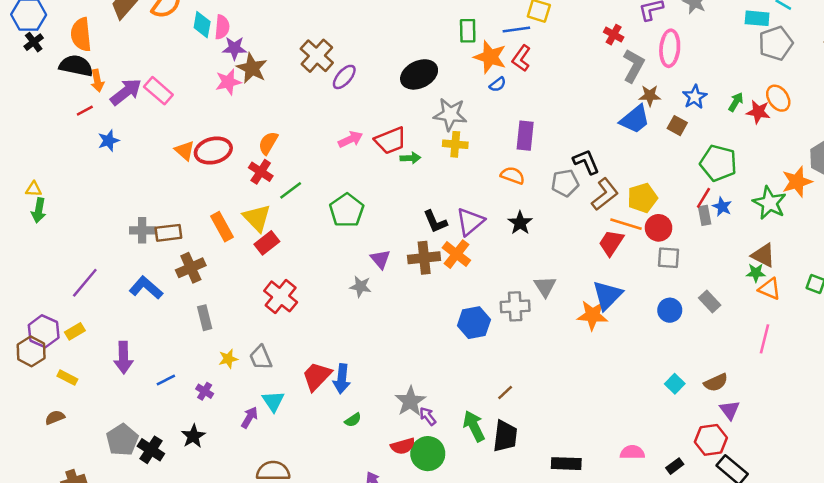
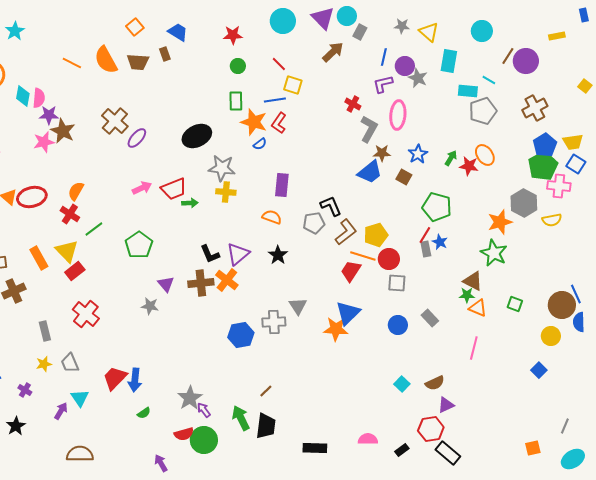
green star: (770, 203) -> (494, 253), moved
gray rectangle: (205, 318) -> (45, 331), moved
purple triangle: (730, 410) -> (446, 405), turned 42

